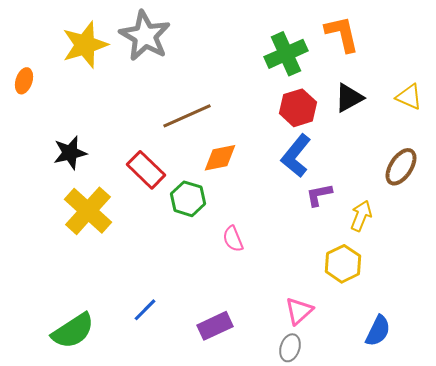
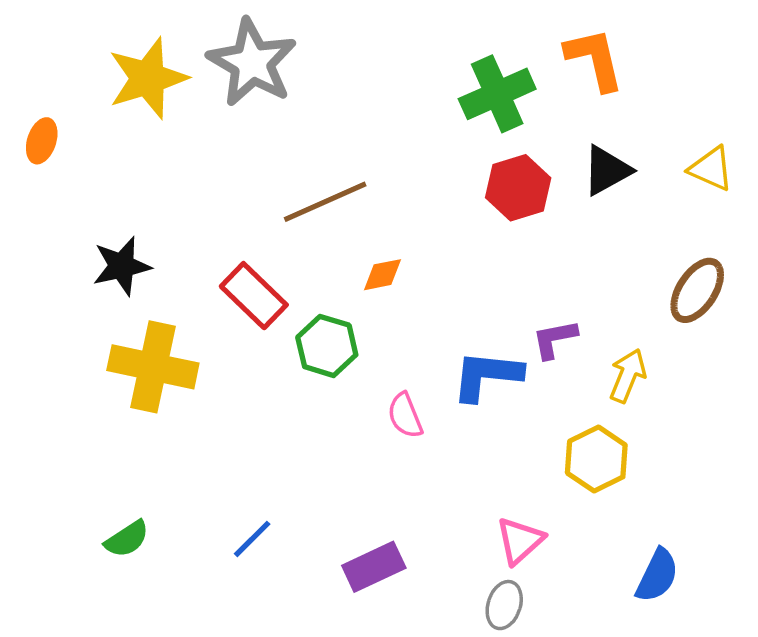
blue L-shape: (296, 156) -> (487, 376), moved, turned 57
orange diamond: (220, 158) -> (382, 275), size x0.7
yellow cross: (88, 211) -> (153, 367), turned -30
green semicircle: (73, 331) -> (127, 539), moved, size x0.6

